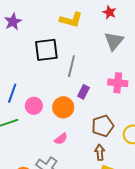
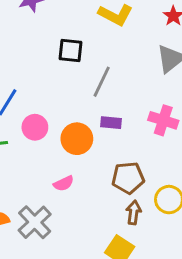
black square: (46, 50) -> (71, 51), size x0.7
purple rectangle: (84, 92) -> (111, 123), turned 56
brown arrow: (100, 152) -> (134, 212), moved

